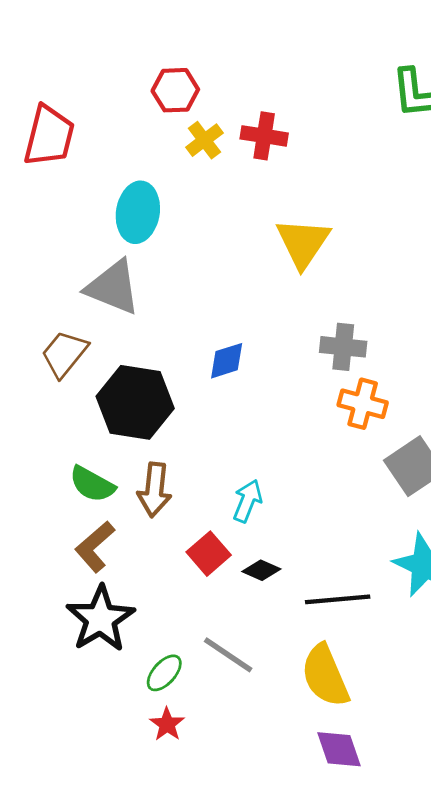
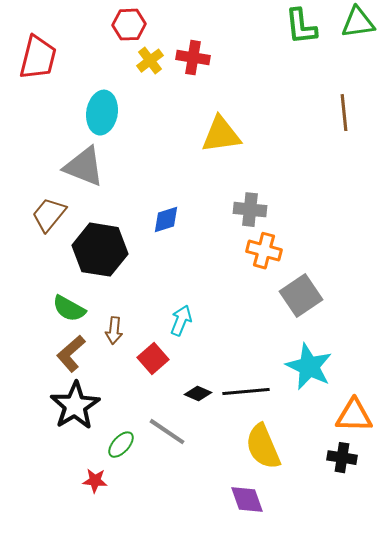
yellow triangle: (303, 243) -> (221, 135), turned 48
brown arrow: (155, 490) -> (114, 331), moved, size x0.7
black diamond: (261, 570) -> (198, 394), moved
yellow semicircle: (325, 676) -> (263, 447), moved
red star: (167, 724) -> (95, 481), moved, turned -30

